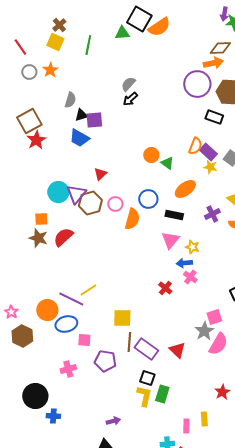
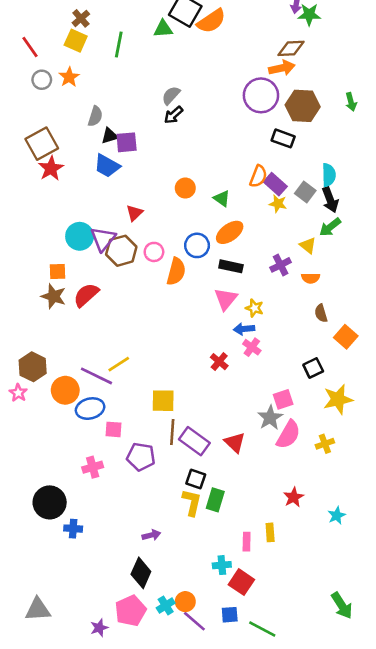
orange circle: (151, 155) -> (185, 188), moved
orange ellipse: (185, 189) -> (230, 232), moved
brown hexagon: (22, 336) -> (33, 367), moved

